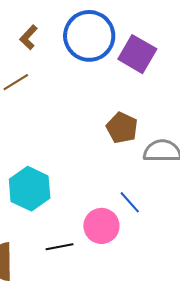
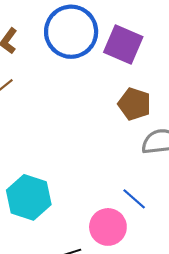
brown pentagon: (122, 128) -> (134, 104), moved

